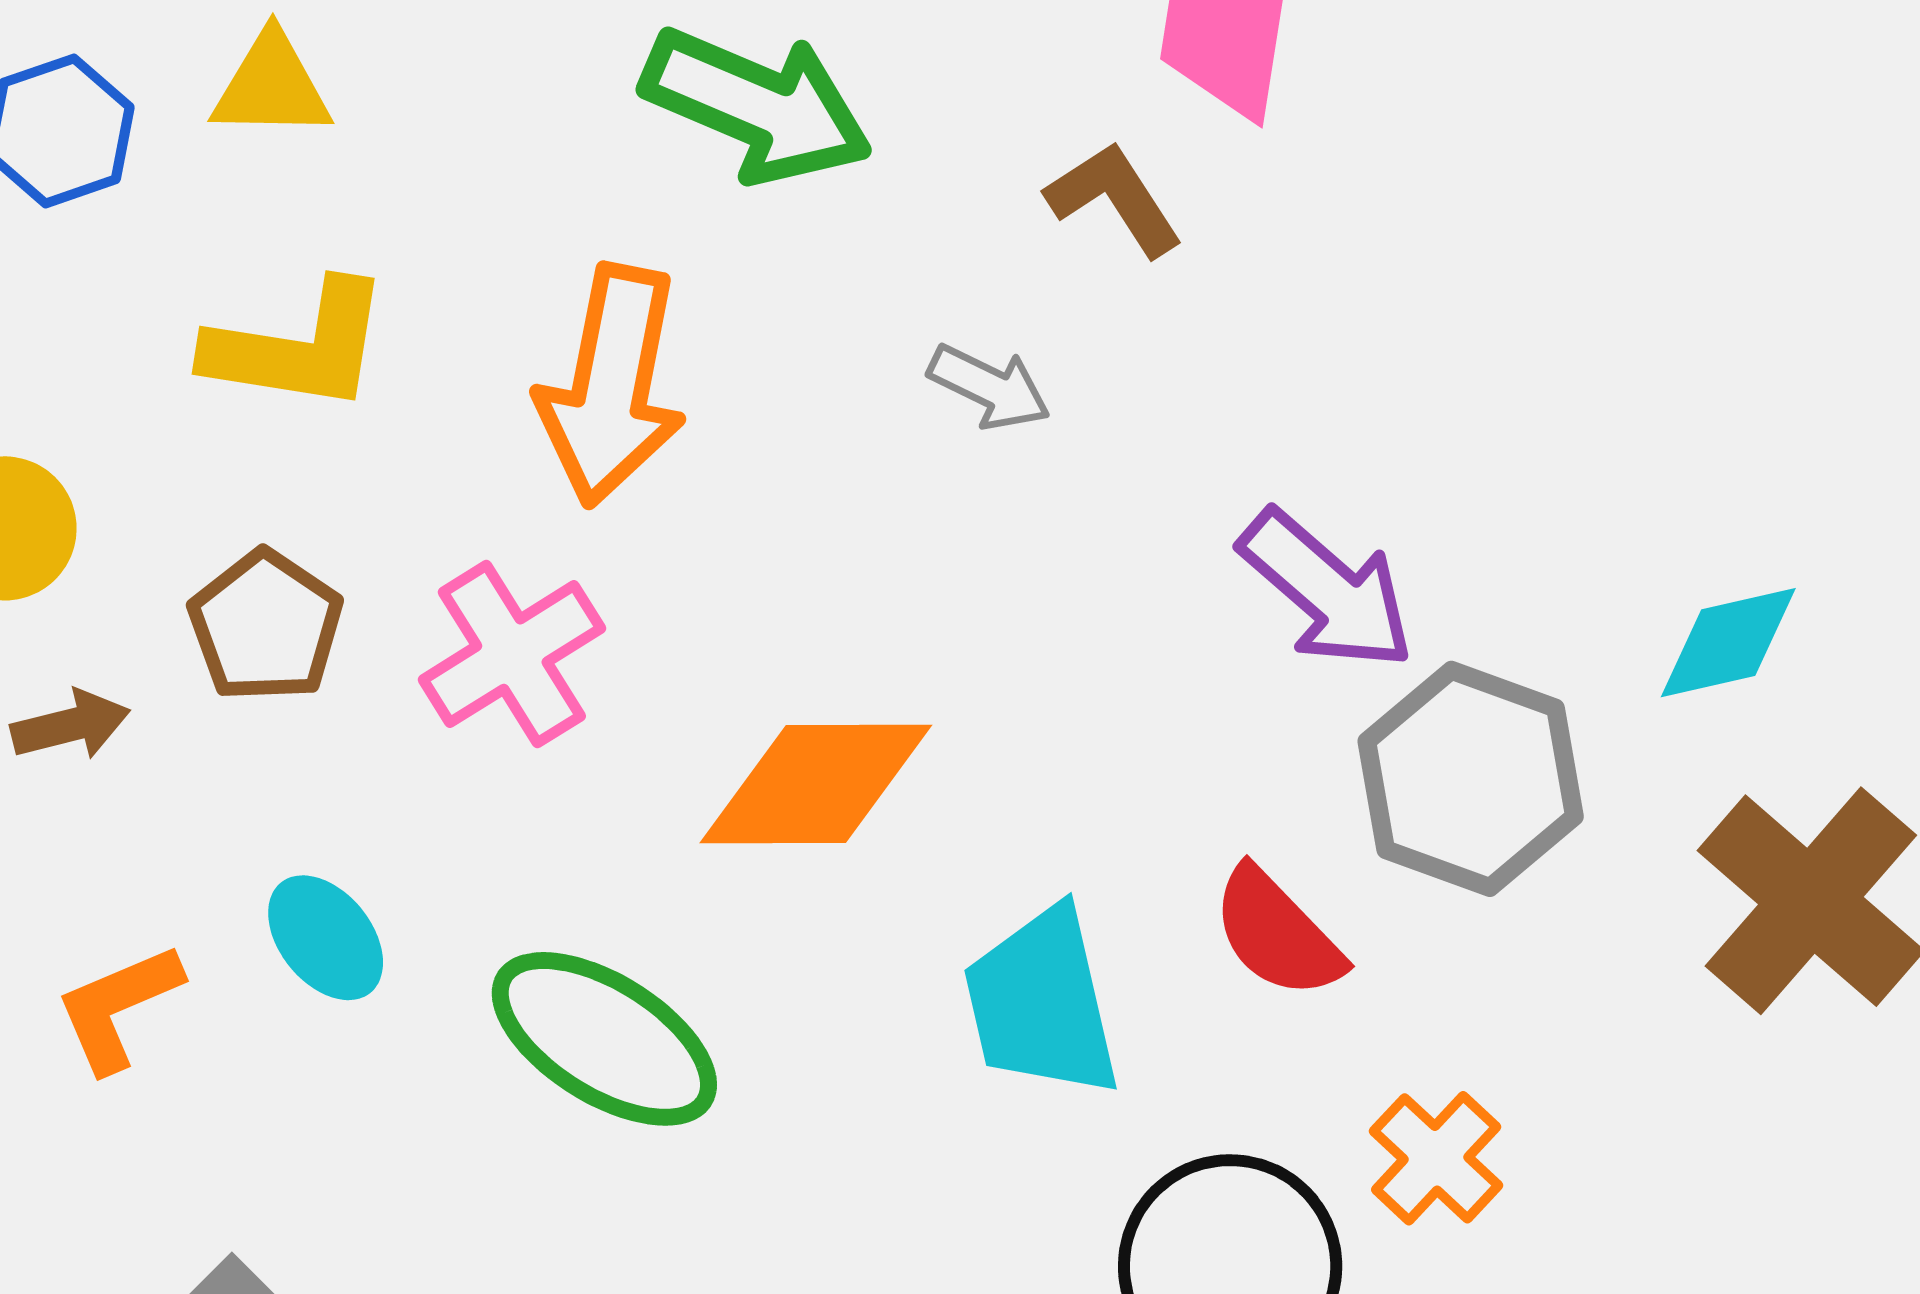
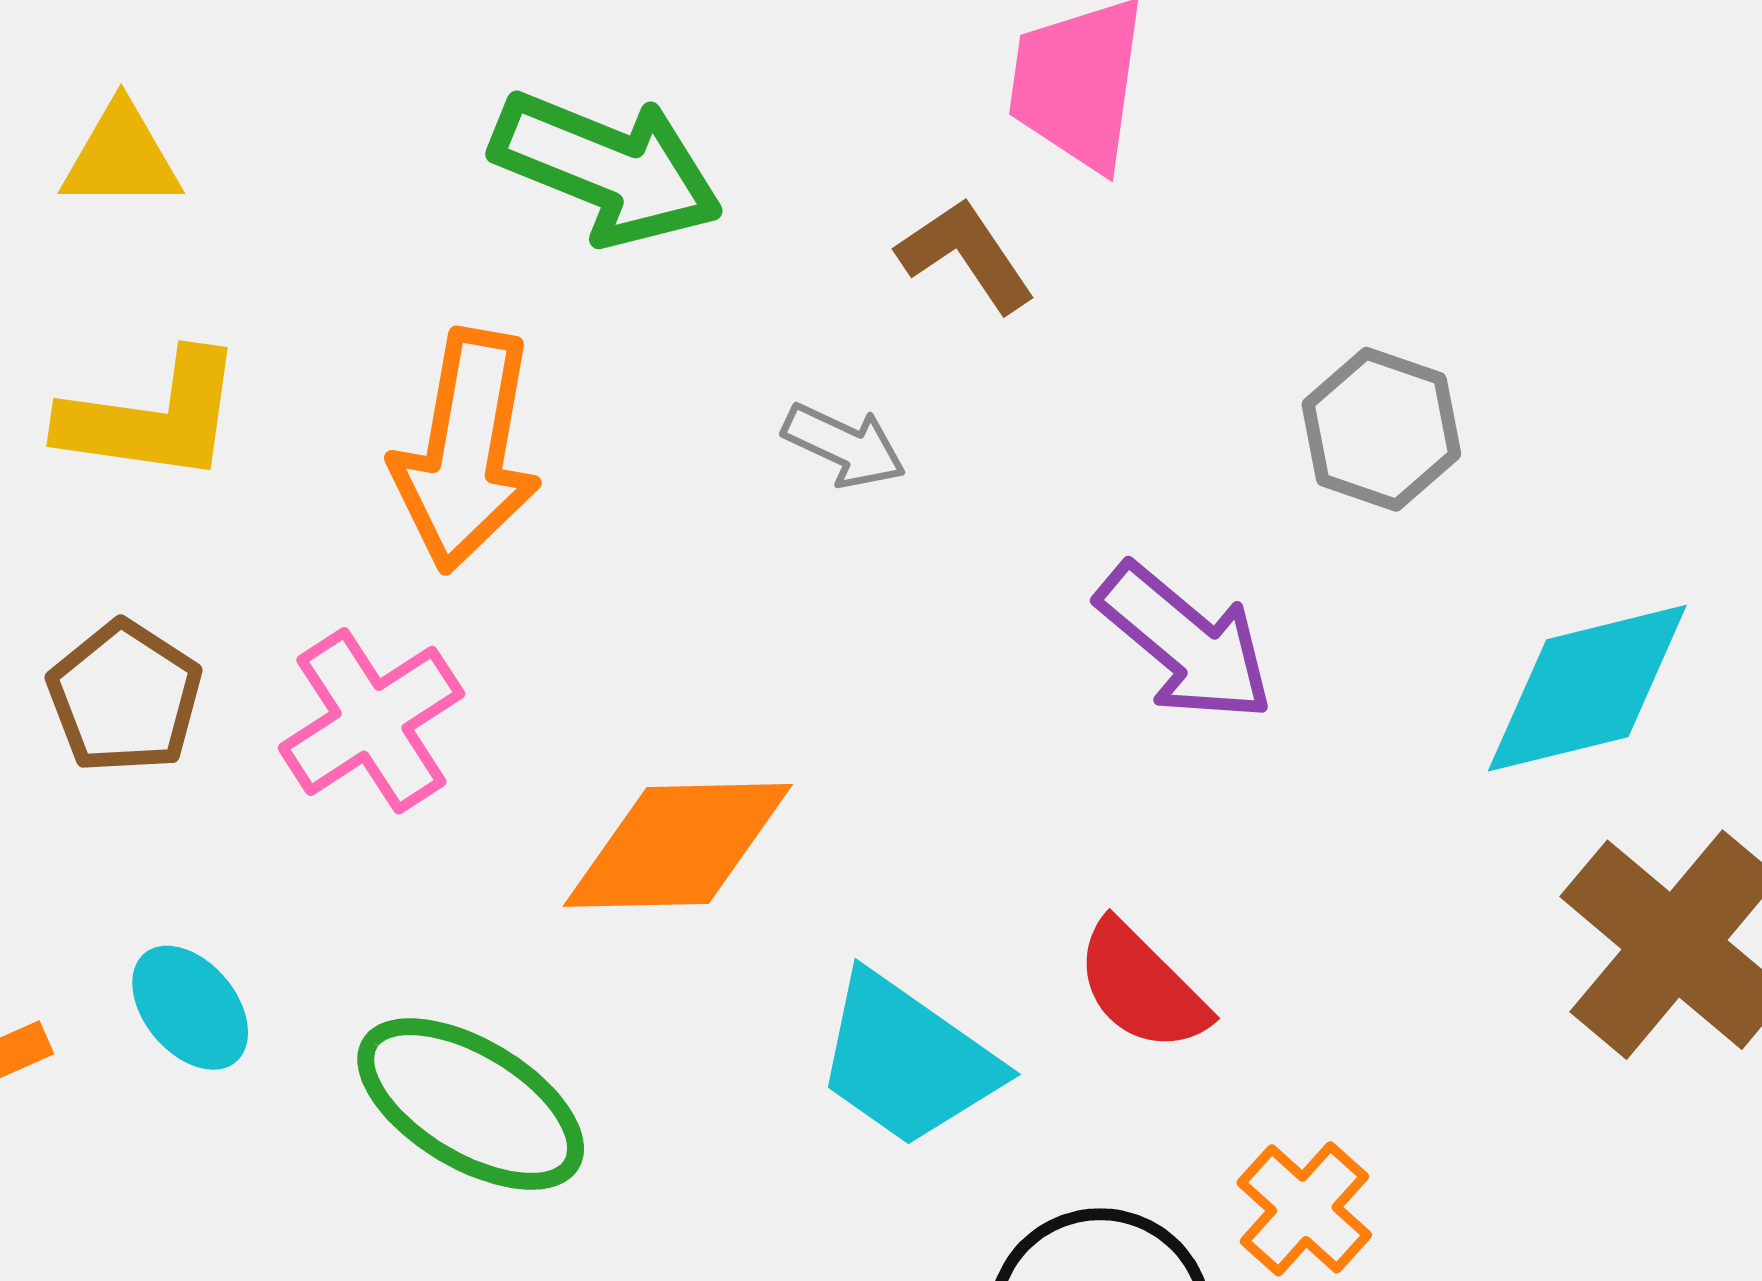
cyan diamond: (1728, 643) -> (1587, 688), size x1.5
gray hexagon: (1471, 779) -> (1381, 429), moved, size x0.7
cyan trapezoid: (1042, 1003) -> (907, 1060), turned -41

